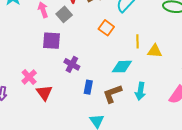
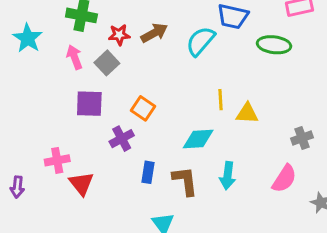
orange square: (106, 28) -> (143, 108), moved
purple cross: (72, 64) -> (122, 139), turned 35
pink cross: (29, 77) -> (57, 160), turned 35
brown L-shape: (112, 94) -> (185, 181), turned 105

